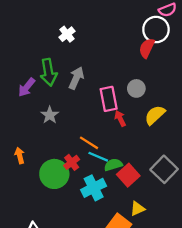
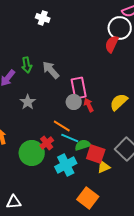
white cross: (67, 34) -> (43, 18), moved, turned -32
green arrow: (49, 72) -> (27, 65), size x0.7
gray arrow: (76, 78) -> (51, 70), turned -66
gray circle: (136, 88) -> (74, 102), moved
red square: (128, 175) -> (96, 154), turned -30
yellow triangle: (137, 209) -> (104, 167), moved

